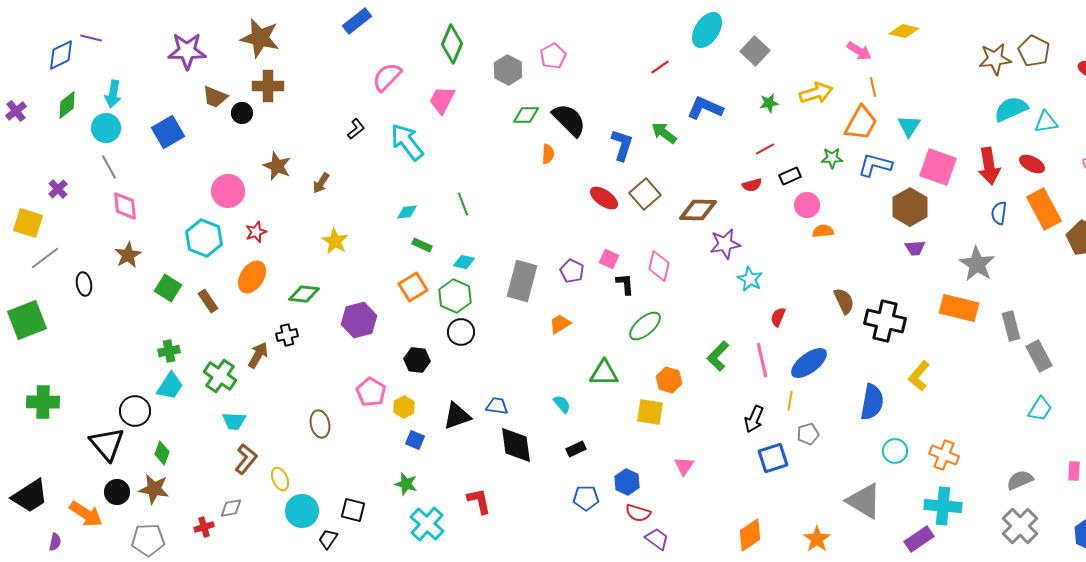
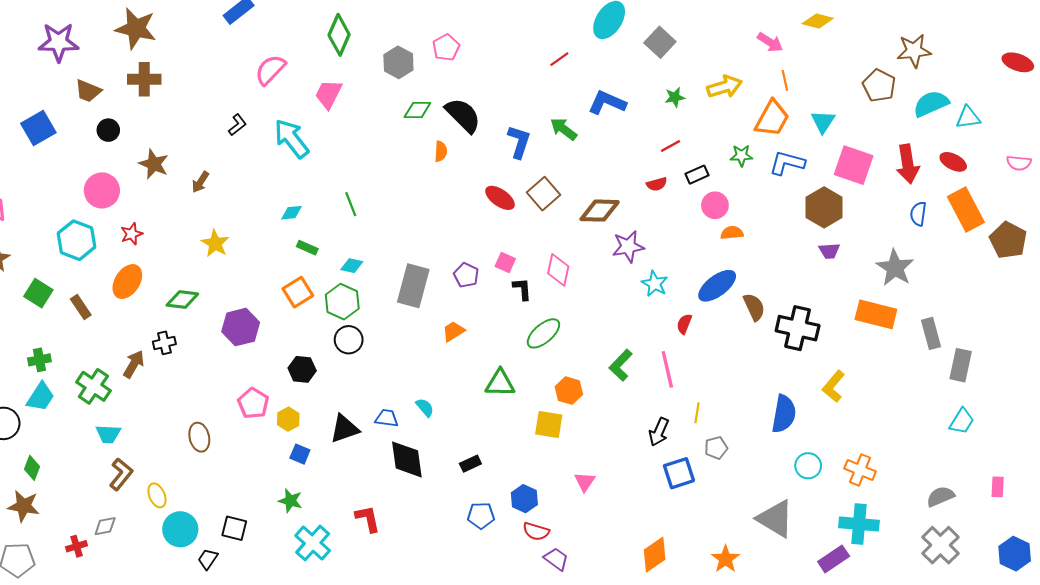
brown pentagon: (1034, 51) -> (879, 86), moved
black circle: (242, 113) -> (108, 130), moved
gray rectangle: (1039, 356) -> (961, 365), turned 40
blue ellipse: (809, 363) -> (717, 286), moved
cyan semicircle: (562, 404) -> (425, 408), moved

